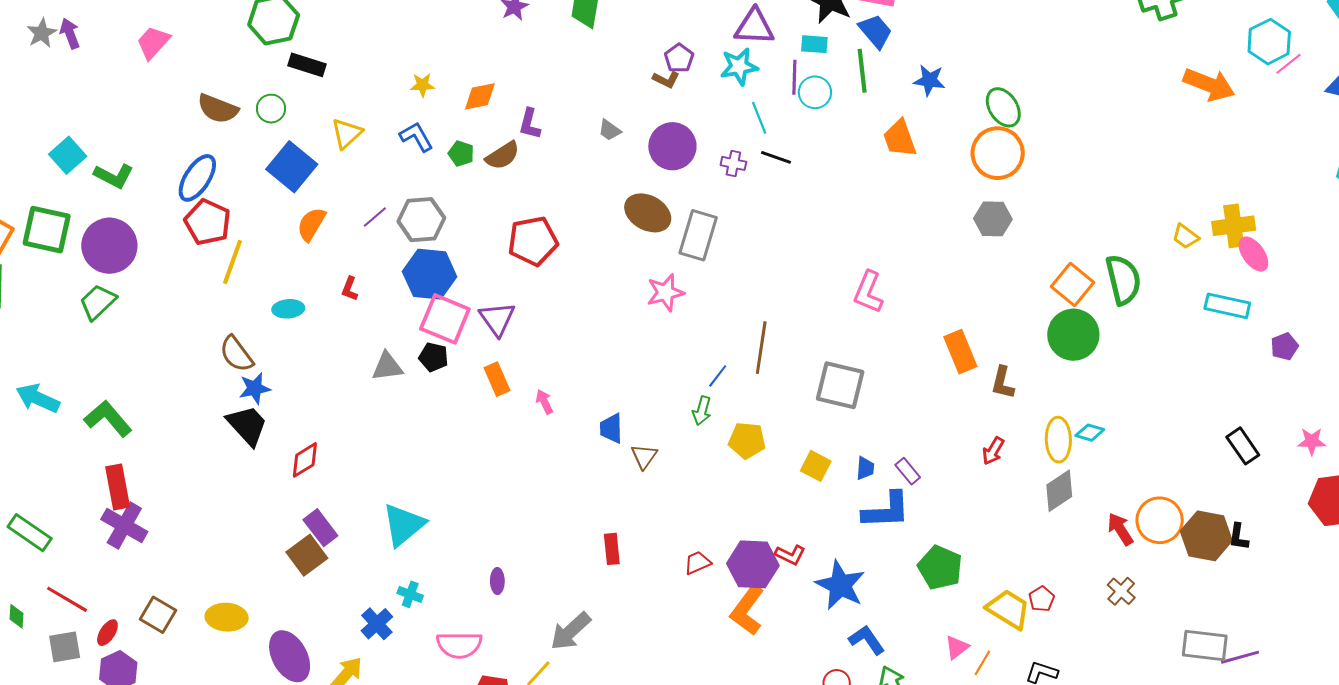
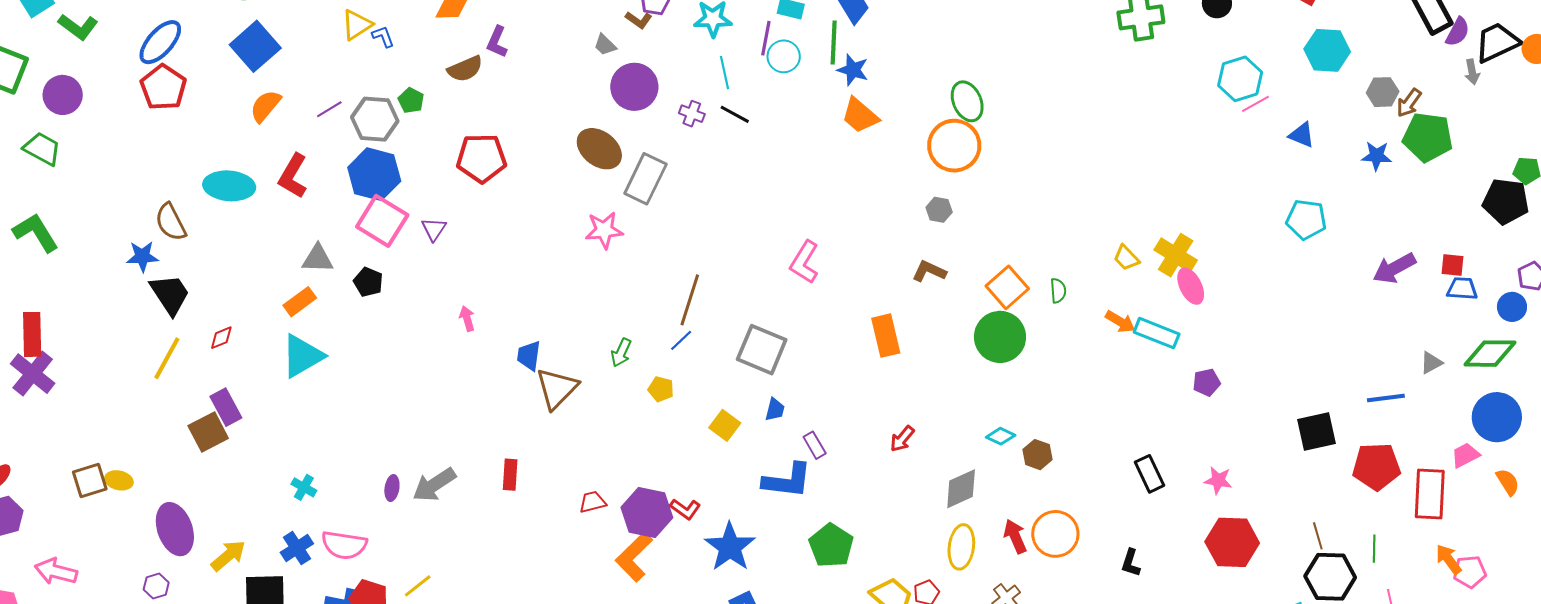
blue star: (929, 80) -> (853, 70), moved
orange arrow: (1209, 85) -> (1120, 322), moved, size x0.6
gray trapezoid: (610, 130) -> (605, 45), moved
yellow triangle: (347, 133) -> (357, 25), moved
blue L-shape: (416, 137) -> (383, 36), size x0.7
orange trapezoid: (900, 138) -> (860, 115), turned -39
green pentagon: (461, 154) -> (411, 100), moved
gray hexagon: (993, 219) -> (939, 210), size x0.7
yellow cross: (1234, 226) -> (1176, 255), turned 30
purple circle: (109, 246) -> (63, 95), size x0.7
yellow line: (233, 262) -> (167, 358), moved
green semicircle: (1123, 280) -> (1058, 291), size x0.5
red L-shape: (350, 289) -> (293, 176), size x1.8
green trapezoid: (98, 302) -> (42, 149), turned 63
cyan ellipse: (288, 309) -> (229, 186), size x1.6
purple triangle: (497, 319) -> (434, 229), size x0.7
black pentagon: (434, 357) -> (368, 282), moved
blue line: (718, 376) -> (681, 340), moved
orange rectangle: (497, 379) -> (300, 302), moved, turned 68
brown L-shape: (1003, 383) -> (929, 271), moved, turned 92
blue star: (255, 388) -> (142, 256), moved
green L-shape: (108, 419) -> (36, 232), moved
yellow pentagon: (747, 440) -> (661, 389), size x0.7
yellow ellipse: (1058, 440) -> (961, 547), moved
brown triangle: (644, 456) -> (557, 388), size x1.6
red diamond: (305, 460) -> (221, 338), size x0.7
blue trapezoid: (865, 468) -> (775, 410), moved
cyan triangle: (404, 525) -> (302, 356), moved
brown hexagon: (1206, 536) -> (1037, 455), moved, size x0.6
brown square: (158, 615) -> (90, 480), moved, turned 33
yellow ellipse: (227, 617) -> (119, 480), size x0.7
blue cross: (377, 624) -> (297, 548), moved
gray arrow: (570, 631) -> (434, 485), moved

